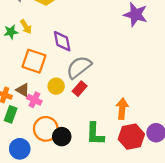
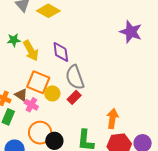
yellow arrow: (26, 27) -> (31, 51), moved, size x1.5
orange square: (34, 61) -> (38, 82), moved
gray semicircle: (79, 67) -> (75, 77), turned -75

